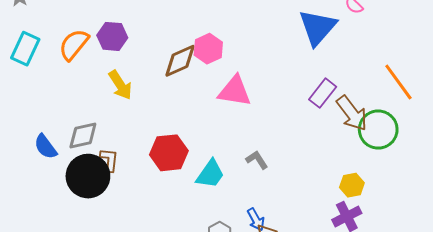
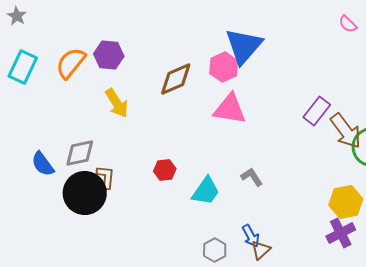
blue triangle: (318, 27) -> (244, 46), moved
pink hexagon: (208, 49) -> (224, 67), moved
red hexagon: (169, 153) -> (165, 170), size x0.6
yellow hexagon: (352, 185) -> (346, 202), size x1.4

